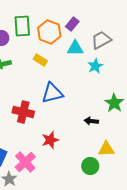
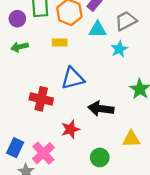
yellow rectangle: (40, 60) -> (60, 43), turned -32
black arrow: (91, 121) -> (101, 109), moved, size x1.6
green circle: (90, 166) -> (100, 157), moved

